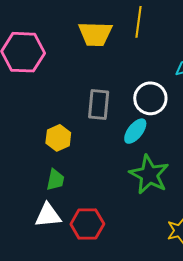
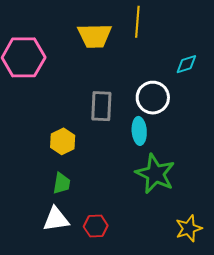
cyan ellipse: (135, 131) -> (139, 131), turned -40
red hexagon: (87, 224) -> (96, 226), size x0.7

